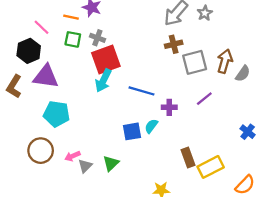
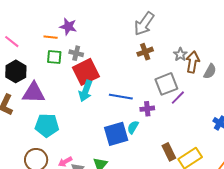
gray star: (205, 13) -> (180, 54), moved
pink line: (41, 27) -> (12, 42), moved
gray square: (195, 62) -> (166, 84), moved
blue square: (132, 131) -> (116, 134), size x1.4

